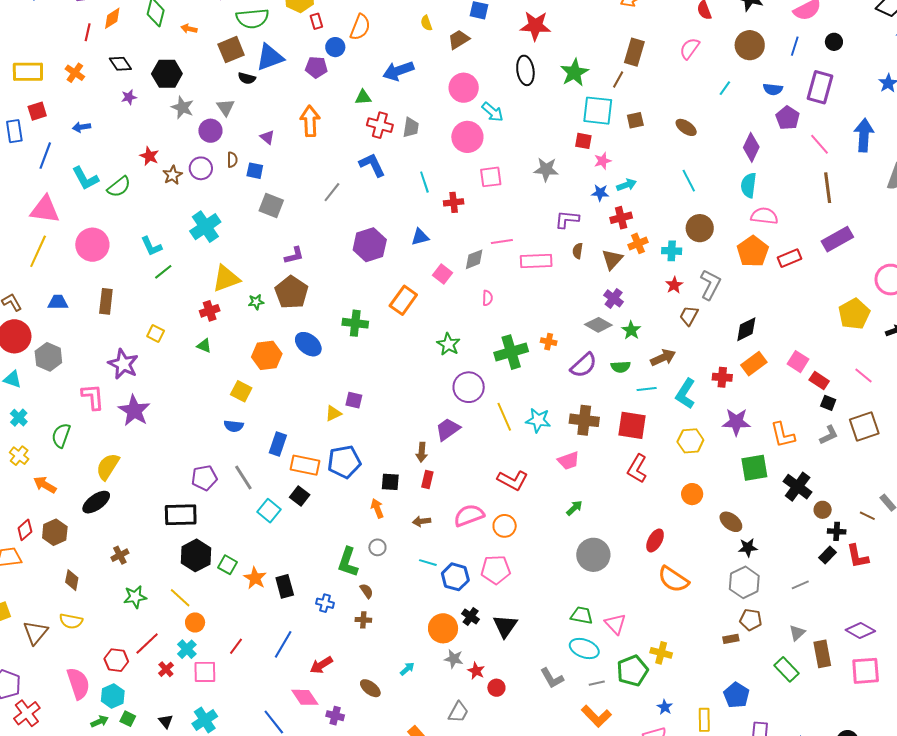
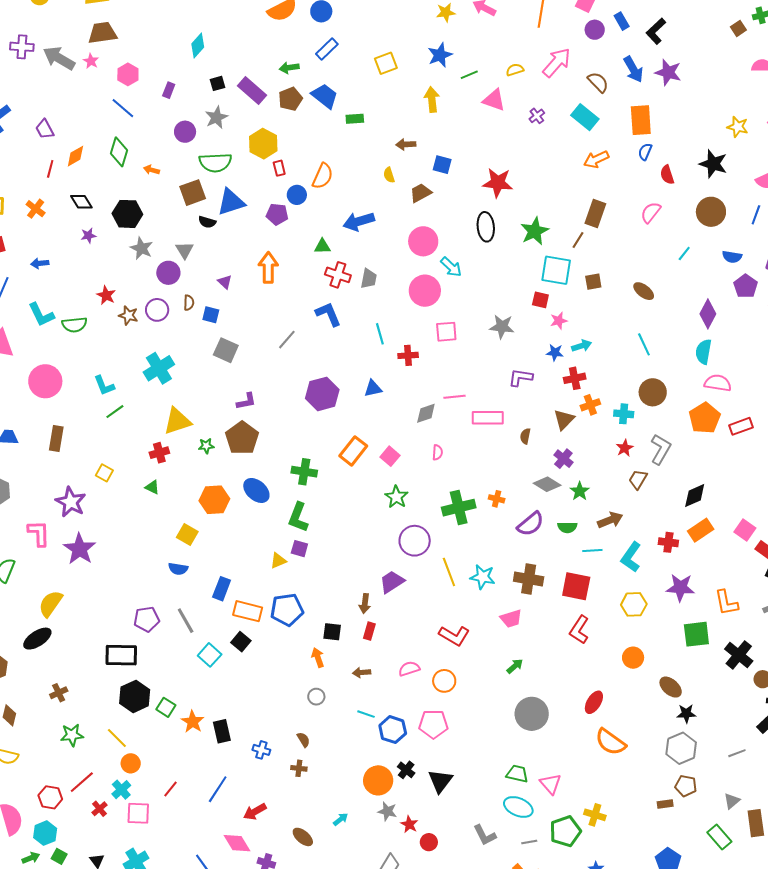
brown star: (173, 175) -> (128, 315), turned -30
green semicircle: (119, 187) -> (74, 325), turned 30
brown semicircle: (578, 251) -> (525, 436), moved
pink square: (442, 274) -> (390, 456), moved
pink semicircle: (469, 515) -> (409, 669), size x0.7
green L-shape: (348, 562) -> (298, 517), moved

